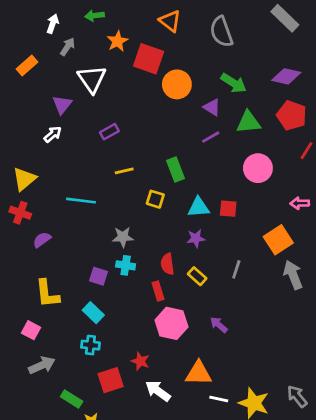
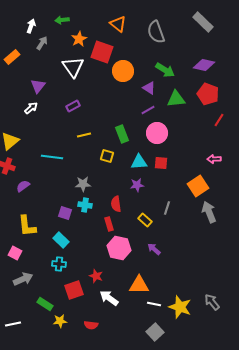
white triangle: (92, 79) -> (73, 67), moved
pink circle: (258, 168) -> (157, 133), moved
yellow rectangle: (197, 276) -> (145, 220), moved

